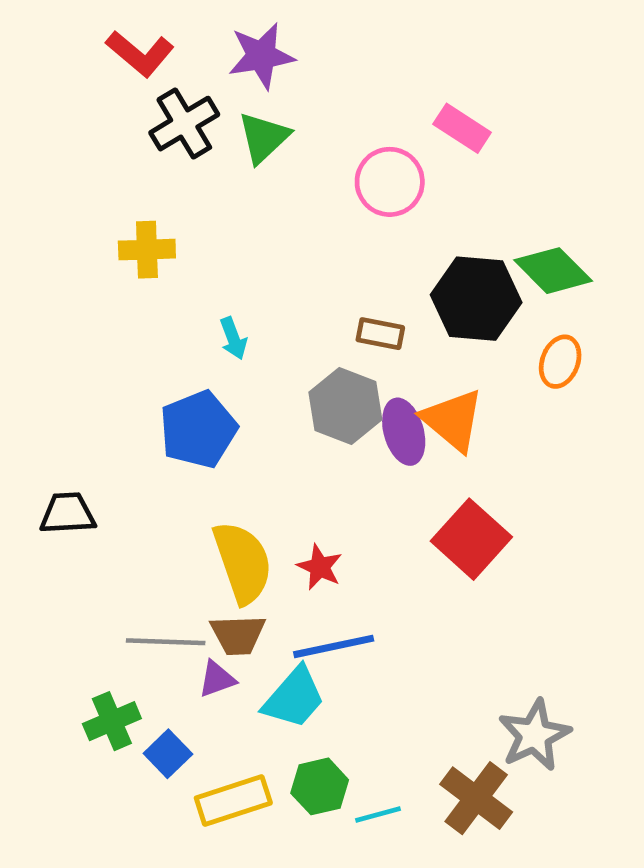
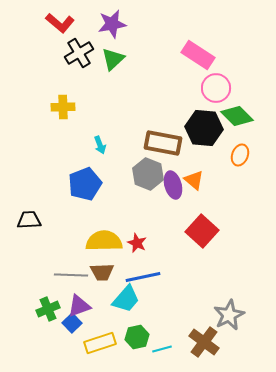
pink rectangle: (462, 128) -> (198, 55), size x1.4
pink circle: (390, 182) -> (216, 88), moved
brown rectangle: (380, 334) -> (163, 143), size x1.8
orange triangle: (453, 420) -> (194, 180), size x0.7
yellow semicircle: (243, 562) -> (104, 241), turned -72
purple triangle: (217, 679) -> (79, 306), moved, size x1.4

